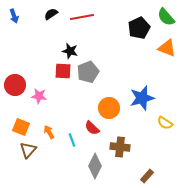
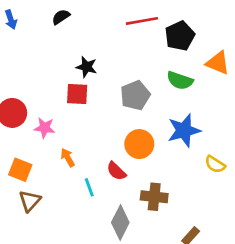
red line: (82, 17) -> (142, 21), moved
green semicircle: (166, 17) -> (180, 80), moved, turned -30
gray pentagon: (88, 72) -> (135, 95), moved
orange arrow: (49, 132) -> (68, 158), moved

